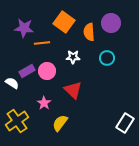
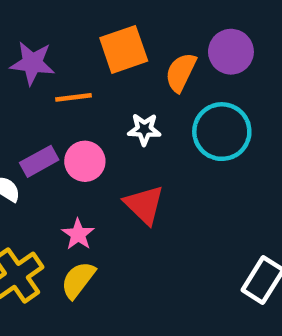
orange square: (64, 22) -> (124, 49), turned 35
orange semicircle: (89, 32) -> (181, 72), turned 30
cyan circle: (107, 58) -> (222, 132), size x1.6
yellow semicircle: (60, 123) -> (78, 280), moved

